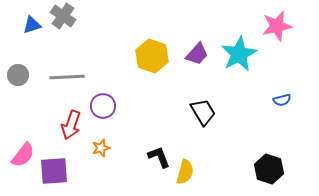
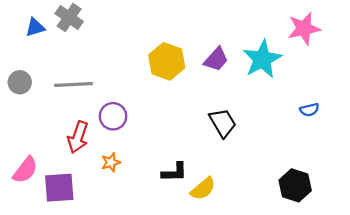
black L-shape: (159, 157) -> (174, 172), turned 110
yellow semicircle: (185, 172) -> (203, 189), turned 35

